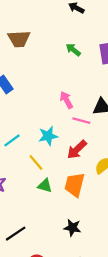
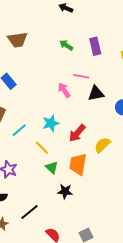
pink line: (81, 121) -> (81, 76), moved
green triangle: (45, 186) -> (52, 167), turned 32
black star: (72, 228) -> (65, 191), moved

